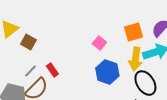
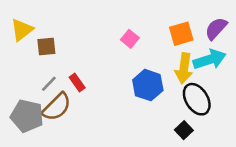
brown square: (28, 42) -> (46, 47), turned -35
pink square: (99, 43) -> (130, 39), moved

